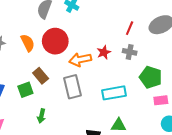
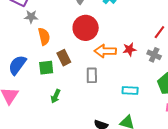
orange semicircle: (28, 43) -> (44, 36), moved
gray rectangle: (73, 87) -> (92, 75), size x0.7
cyan rectangle: (114, 93) -> (130, 91), size x0.7

